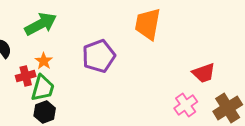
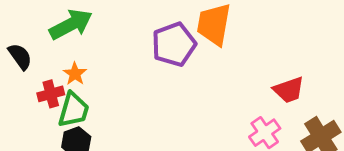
purple pentagon: (99, 56) -> (174, 44), moved

